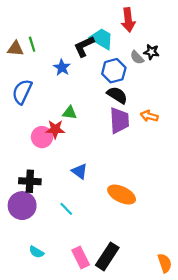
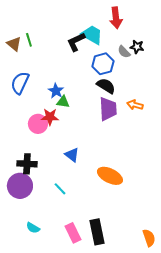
brown triangle: (15, 49) -> (14, 44), turned 35
blue star: (62, 67) -> (56, 91), moved
black rectangle: (107, 256) -> (97, 232), turned -45

